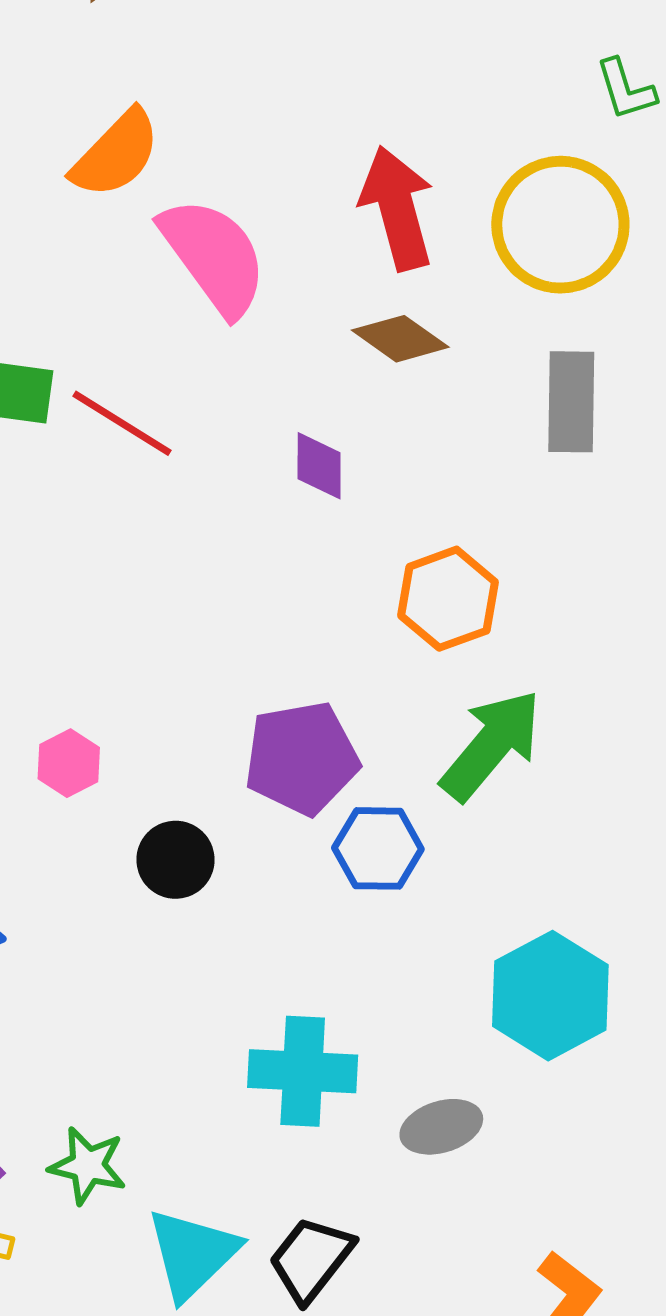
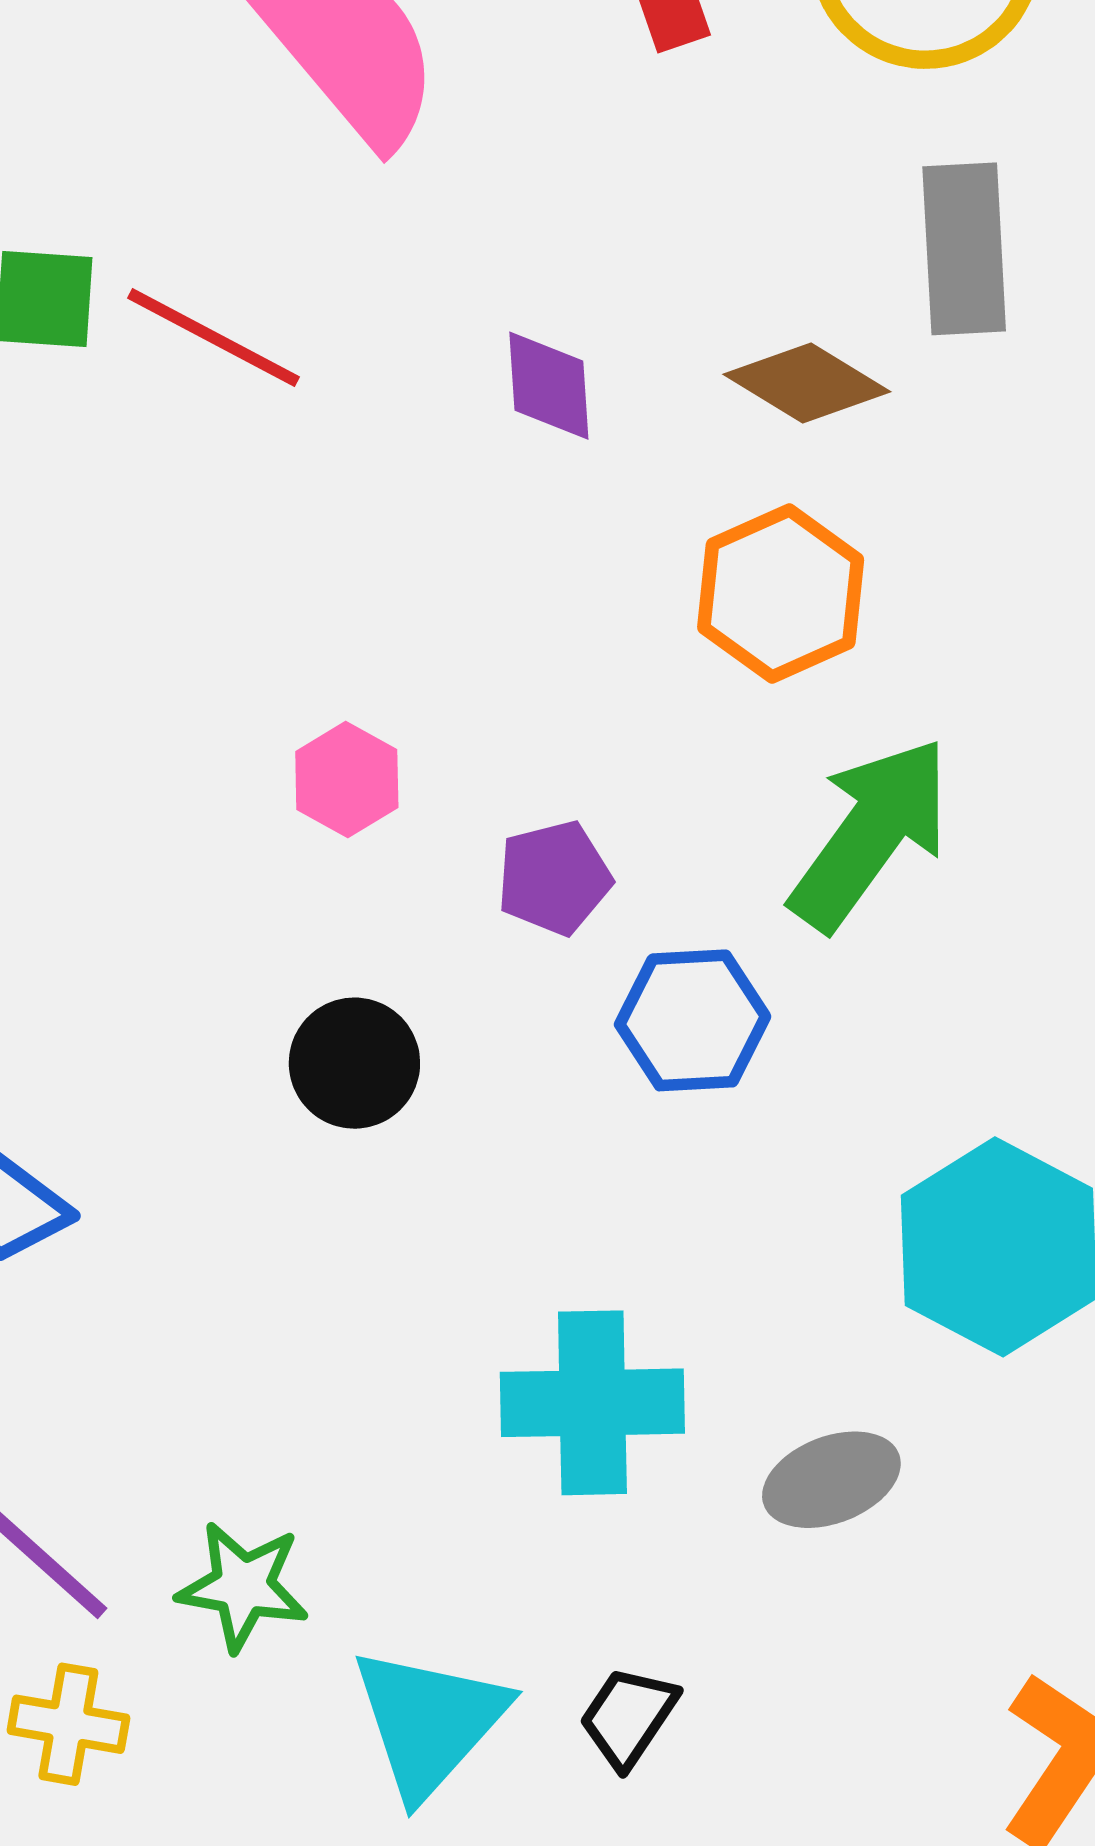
brown diamond: (400, 339) -> (807, 383), moved
purple pentagon: (302, 758) -> (554, 878), size x0.6
pink hexagon: (69, 763) -> (347, 780), moved
black trapezoid: (311, 1259) -> (628, 1717), size x0.7

